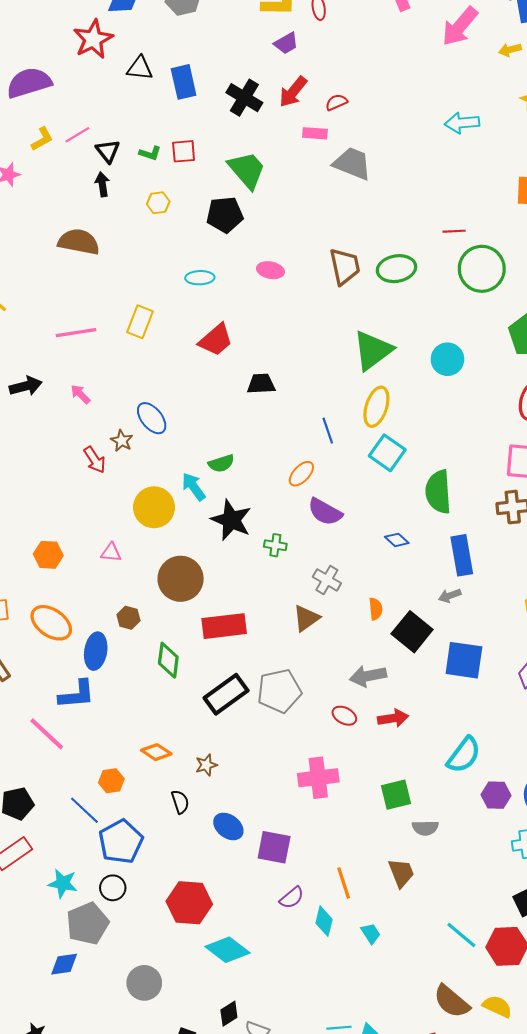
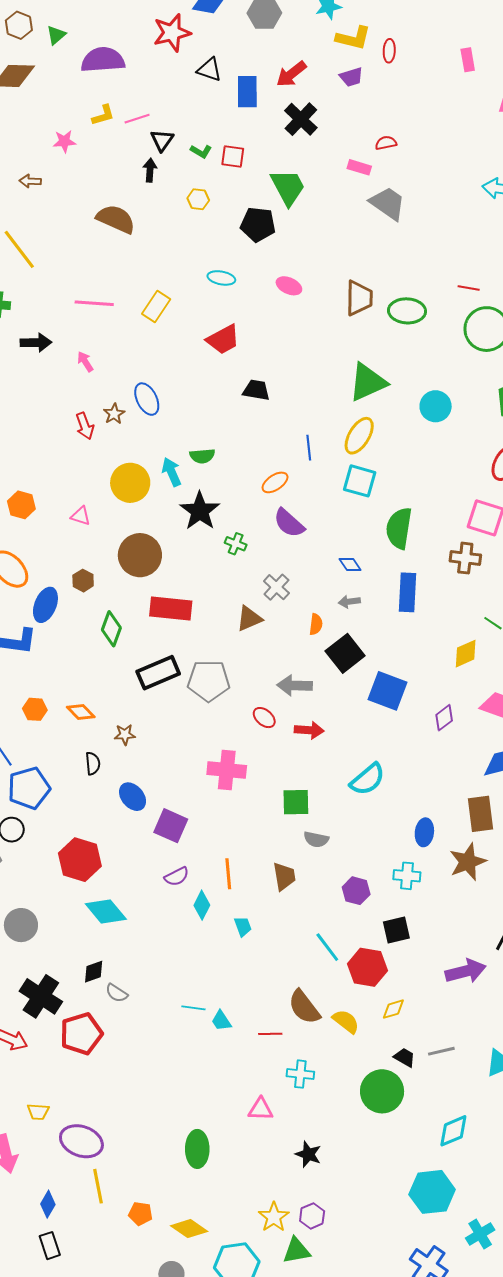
red arrow: (293, 92) -> (291, 74), moved
cyan square: (387, 453) -> (360, 481), turned -32
gray arrow: (450, 596) -> (349, 602), moved
orange hexagon: (111, 781) -> (35, 709), moved
purple hexagon: (496, 795) -> (356, 891), moved

